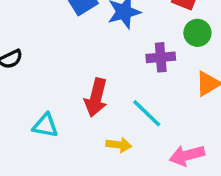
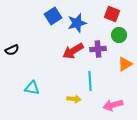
red arrow: (96, 98) -> (73, 51), moved, turned 45
cyan line: (147, 113) -> (90, 81), turned 42

